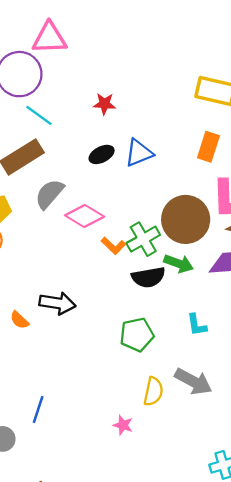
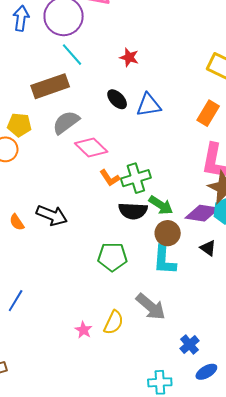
black ellipse: (102, 154) -> (117, 99), turned 60
brown circle: (186, 219) -> (168, 233), moved, size x0.6
cyan L-shape: (197, 325) -> (164, 260), size x1.5
yellow semicircle: (153, 391) -> (114, 322), moved

